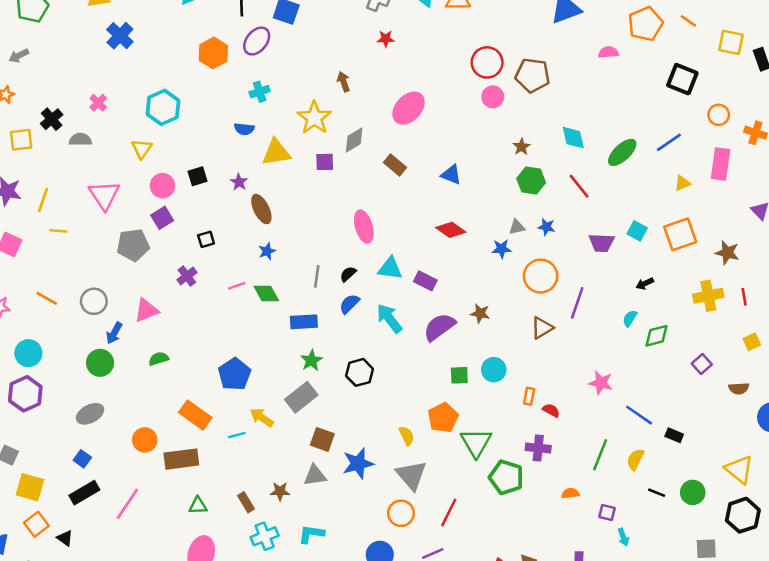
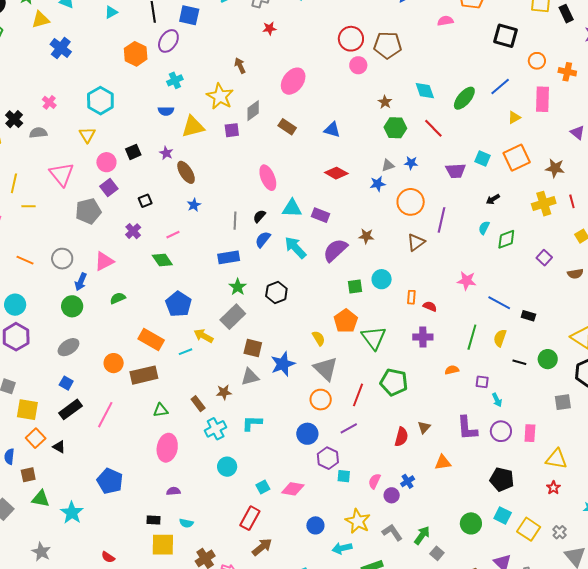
green diamond: (266, 293) -> (162, 260), moved
green pentagon: (506, 477) -> (394, 382), moved

